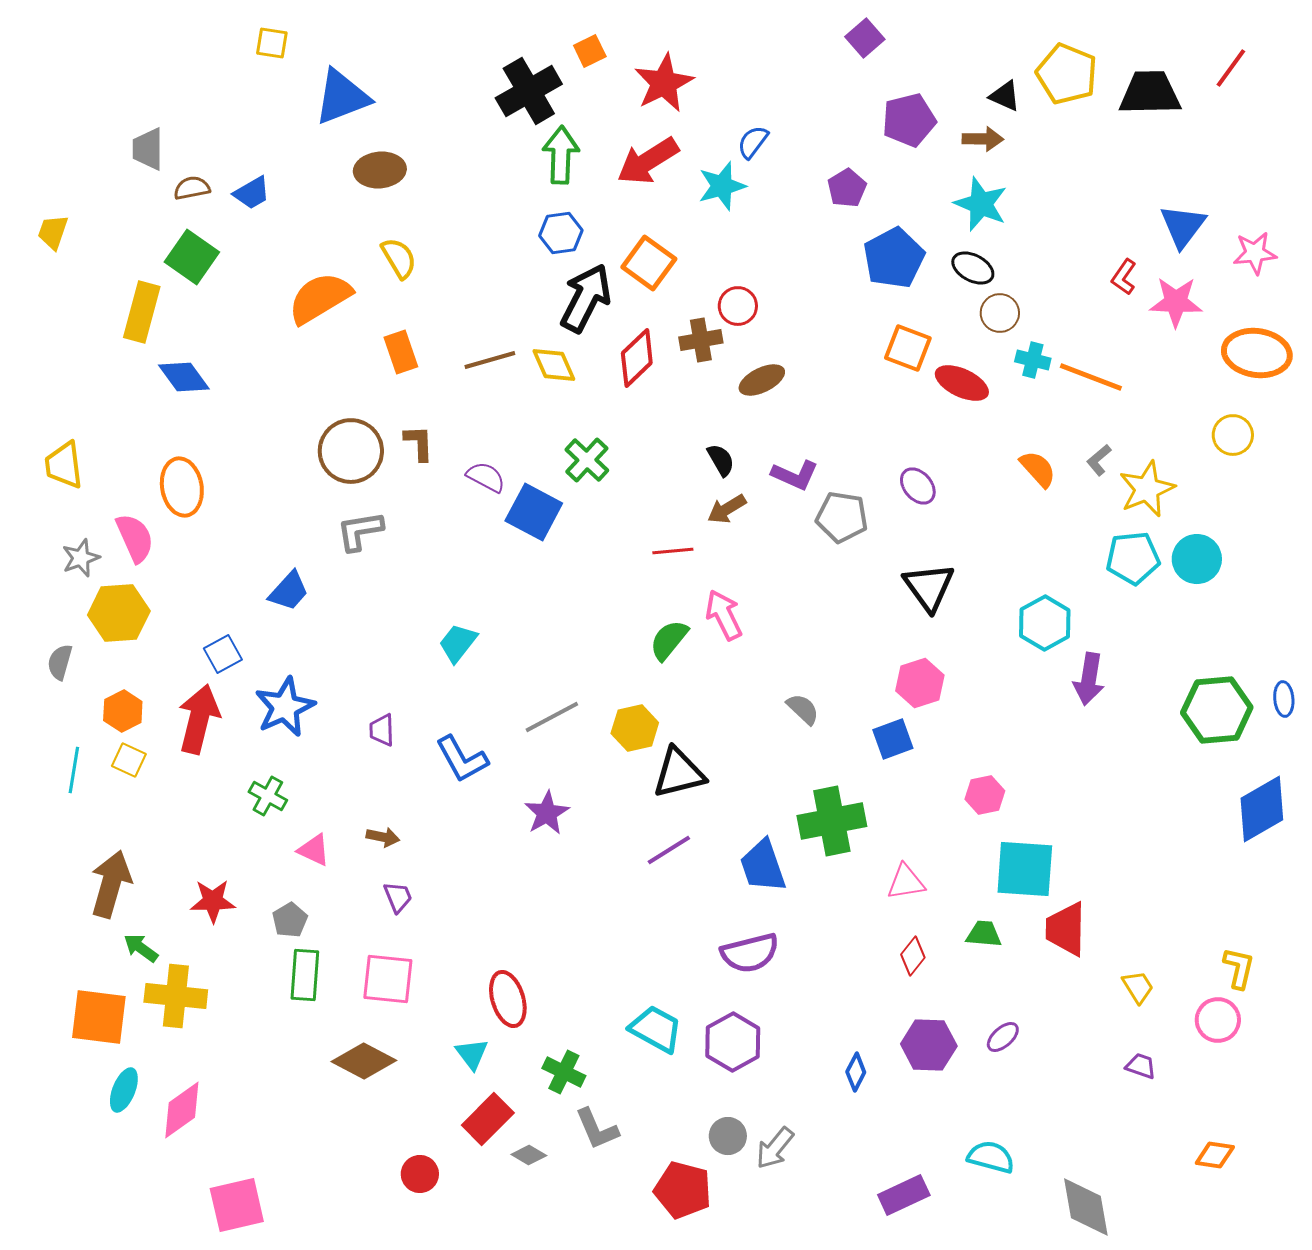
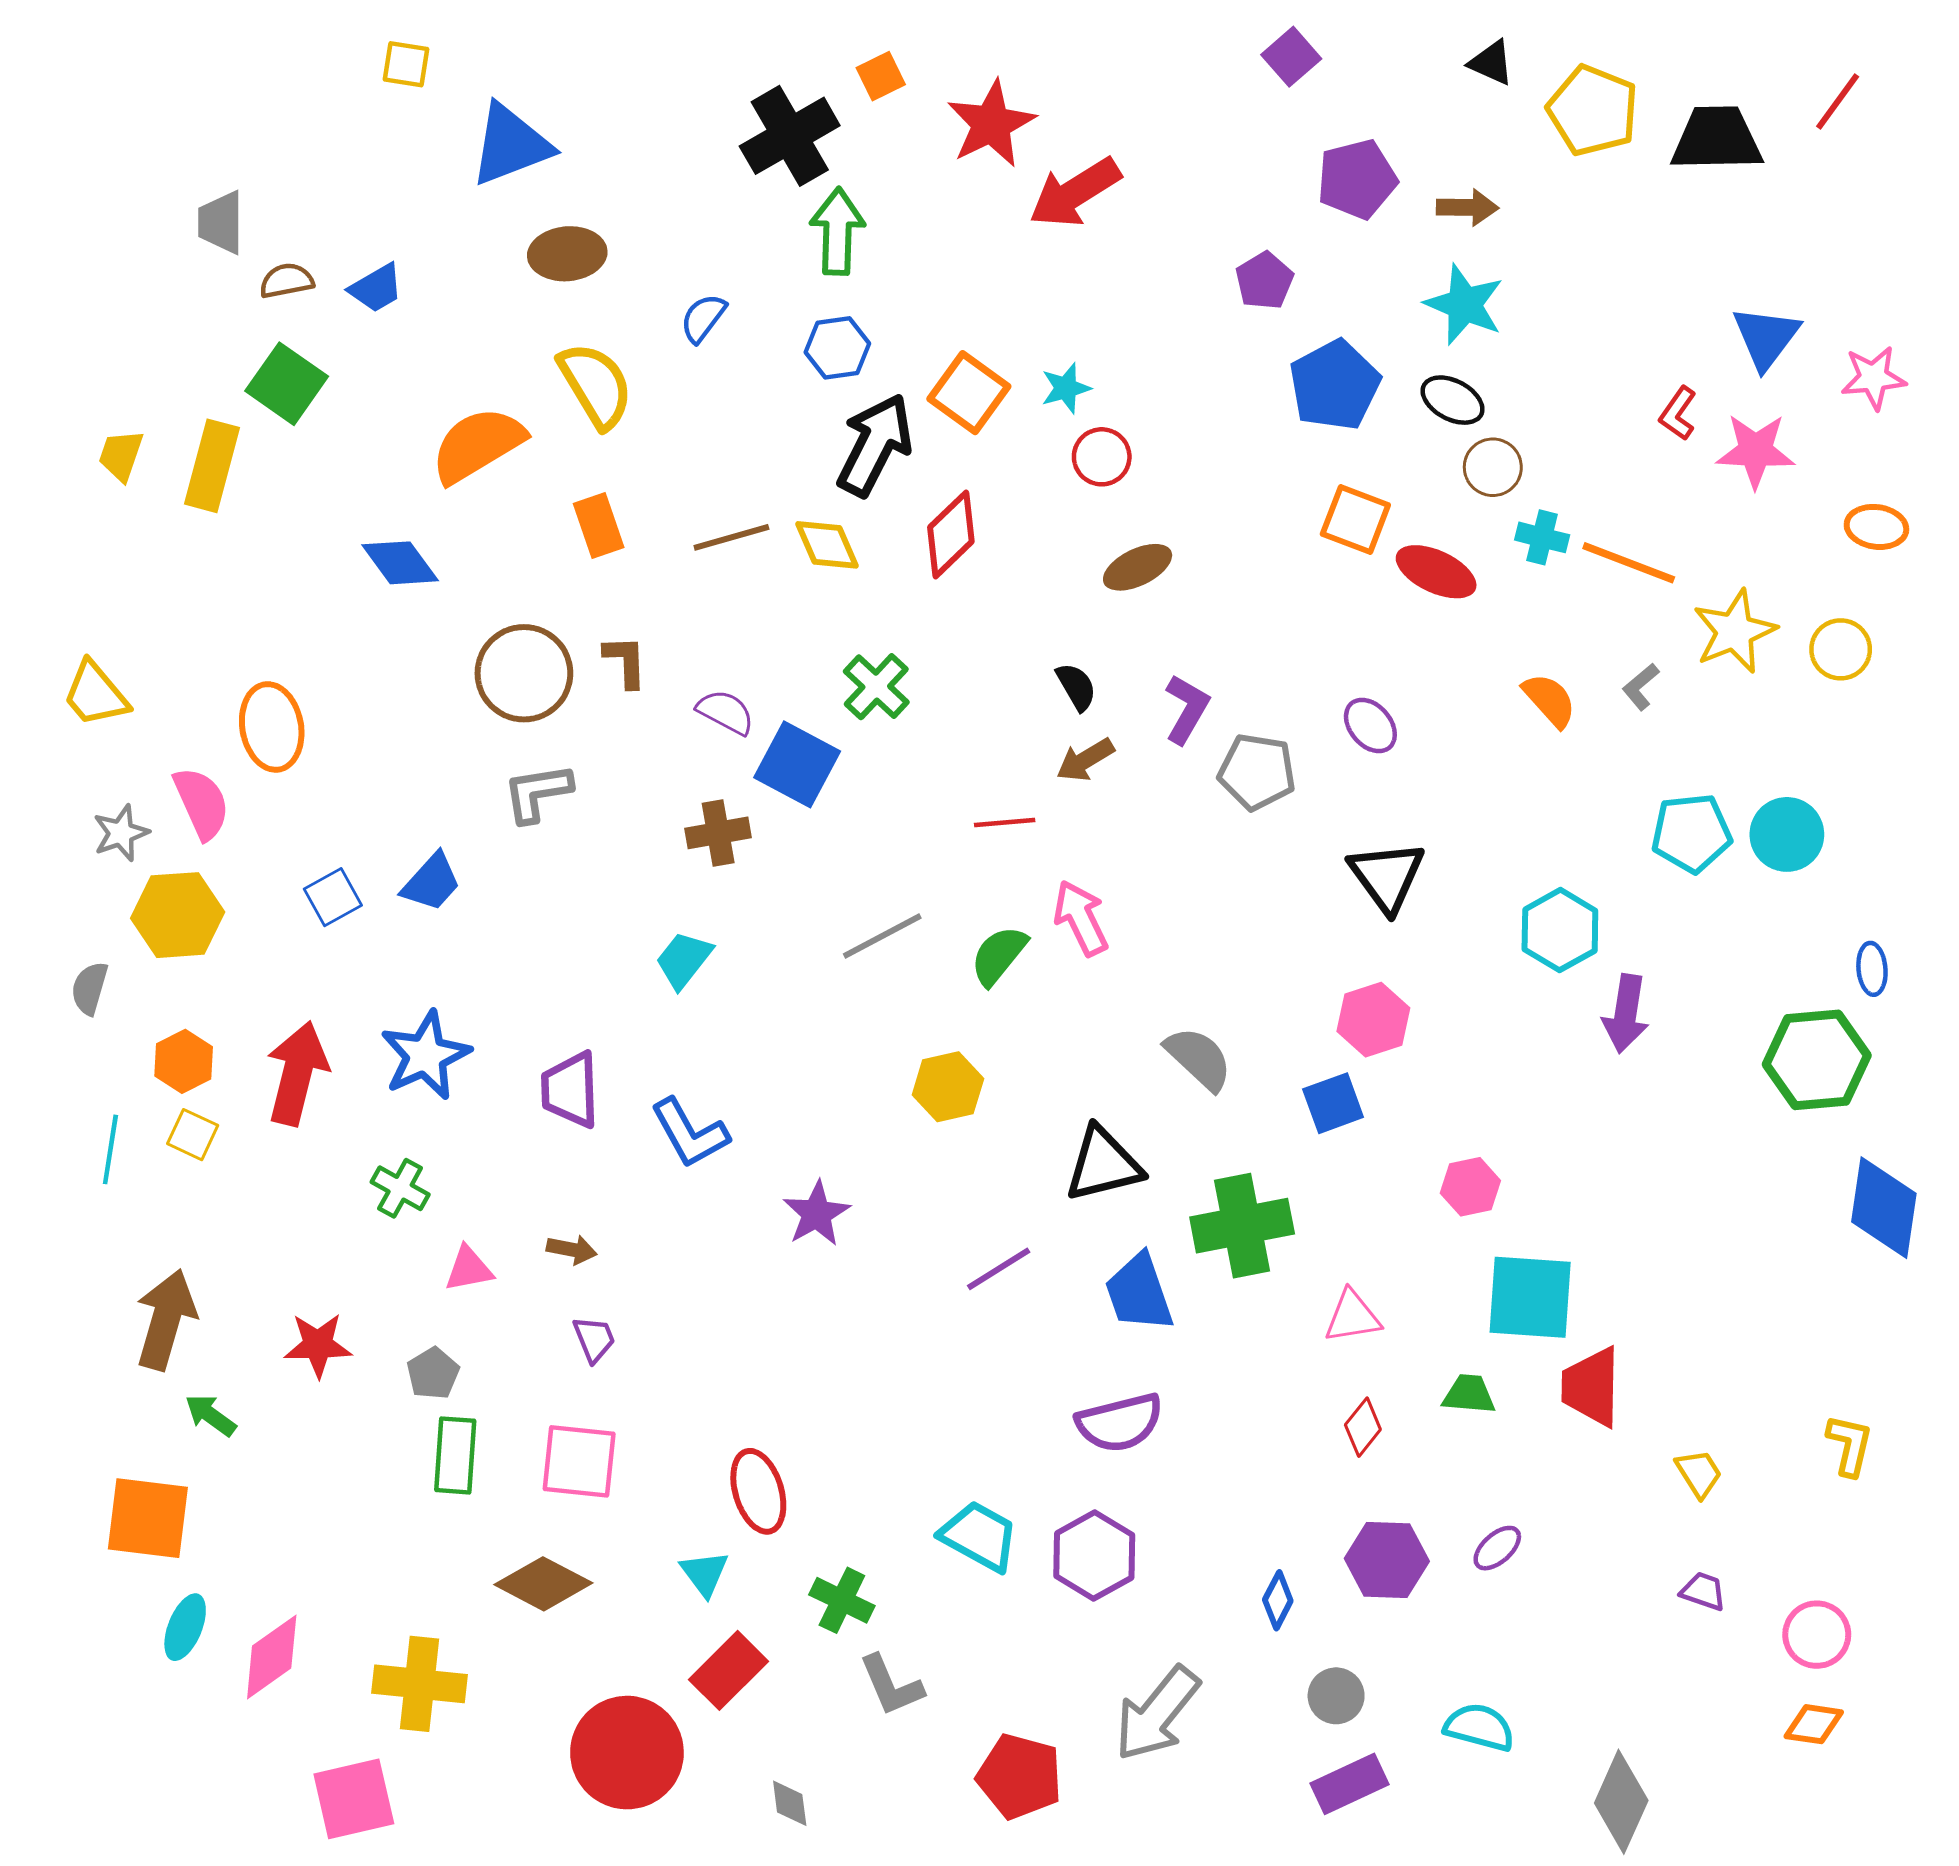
black triangle: (1005, 96) -> (1491, 63), moved
blue semicircle: (753, 142) -> (703, 318), moved
red arrow: (648, 161) -> (1075, 193), moved
cyan star: (722, 186) -> (1066, 388), moved, size x0.7
yellow trapezoid: (53, 232) -> (121, 455), moved
yellow semicircle: (399, 258) -> (596, 385), size x1.4
brown cross: (701, 340) -> (718, 833), moved
orange ellipse: (1257, 353) -> (1876, 527), size x0.6
blue diamond: (184, 377) -> (400, 563), moved
yellow trapezoid: (64, 465) -> (96, 694), turned -33
purple L-shape: (795, 475) -> (1187, 709), turned -84
yellow star: (1147, 489) -> (1735, 631), moved
blue square: (223, 654) -> (333, 897), moved
blue ellipse: (1284, 699) -> (1872, 969), moved
gray semicircle: (803, 709) -> (1199, 1058), size x1.4
gray line: (552, 717) -> (882, 936), moved
purple trapezoid: (382, 730) -> (570, 1090), size x1.6
black triangle: (679, 773) -> (1103, 1164), moved
blue diamond: (1262, 809) -> (1884, 1208), turned -52
pink triangle: (314, 850) -> (469, 1269), turned -36
yellow cross: (176, 996) -> (419, 1684), moved
pink circle: (1218, 1020) -> (1817, 1635), moved
gray circle: (728, 1136) -> (1336, 1696), moved
gray arrow: (775, 1148) -> (1157, 1714), size x1.5
gray diamond: (529, 1155) -> (790, 1803), moved, turned 52
red circle: (420, 1174) -> (627, 1753), size x2.0
gray diamond: (1086, 1207) -> (1621, 1802), turned 34

